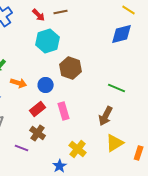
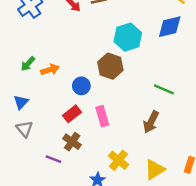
cyan hexagon: (48, 41) -> (128, 37), moved
orange arrow: (19, 83) -> (50, 70), moved, turned -35
yellow triangle: (115, 143) -> (155, 170), moved

